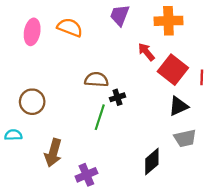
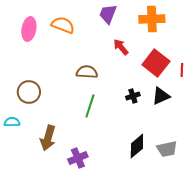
red arrow: (146, 52) -> (121, 47), moved
black cross: (117, 97) -> (133, 96), moved
gray trapezoid: (185, 138) -> (167, 149), moved

